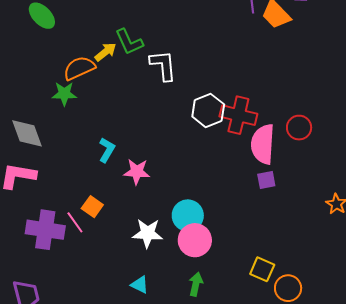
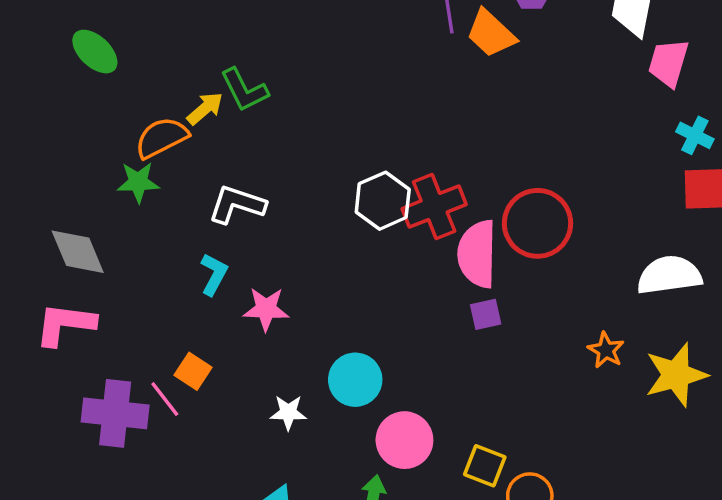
white L-shape: (163, 65) -> (237, 204), moved, turned -64
red cross: (238, 115) -> (434, 207), turned -33
red circle: (299, 128) -> (537, 223), size x1.6
white star: (147, 233) -> (288, 412), size x0.7
pink circle: (195, 240) -> (404, 440), moved

